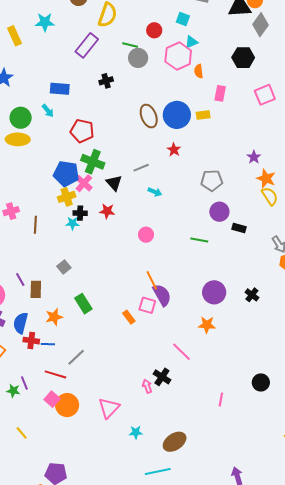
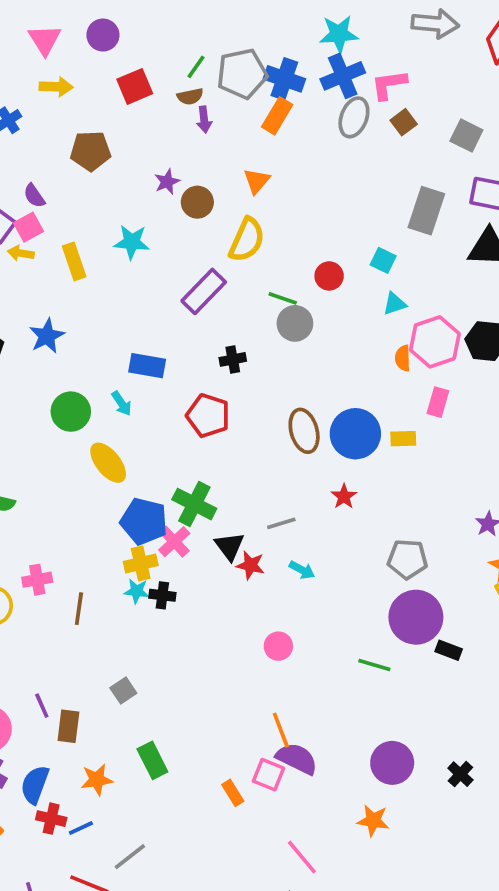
pink hexagon: (178, 56) -> (435, 342), moved
red pentagon: (82, 131) -> (208, 416), moved
yellow ellipse: (18, 139) -> (108, 463), moved, turned 45
red star: (107, 211) -> (250, 565), moved
purple circle: (219, 212) -> (416, 617), size x1.5
cyan star: (73, 223) -> (137, 591), moved
purple semicircle: (162, 295) -> (297, 759), turned -40
blue line: (48, 344) -> (81, 828), turned -32
pink line: (181, 352) -> (302, 857), moved

